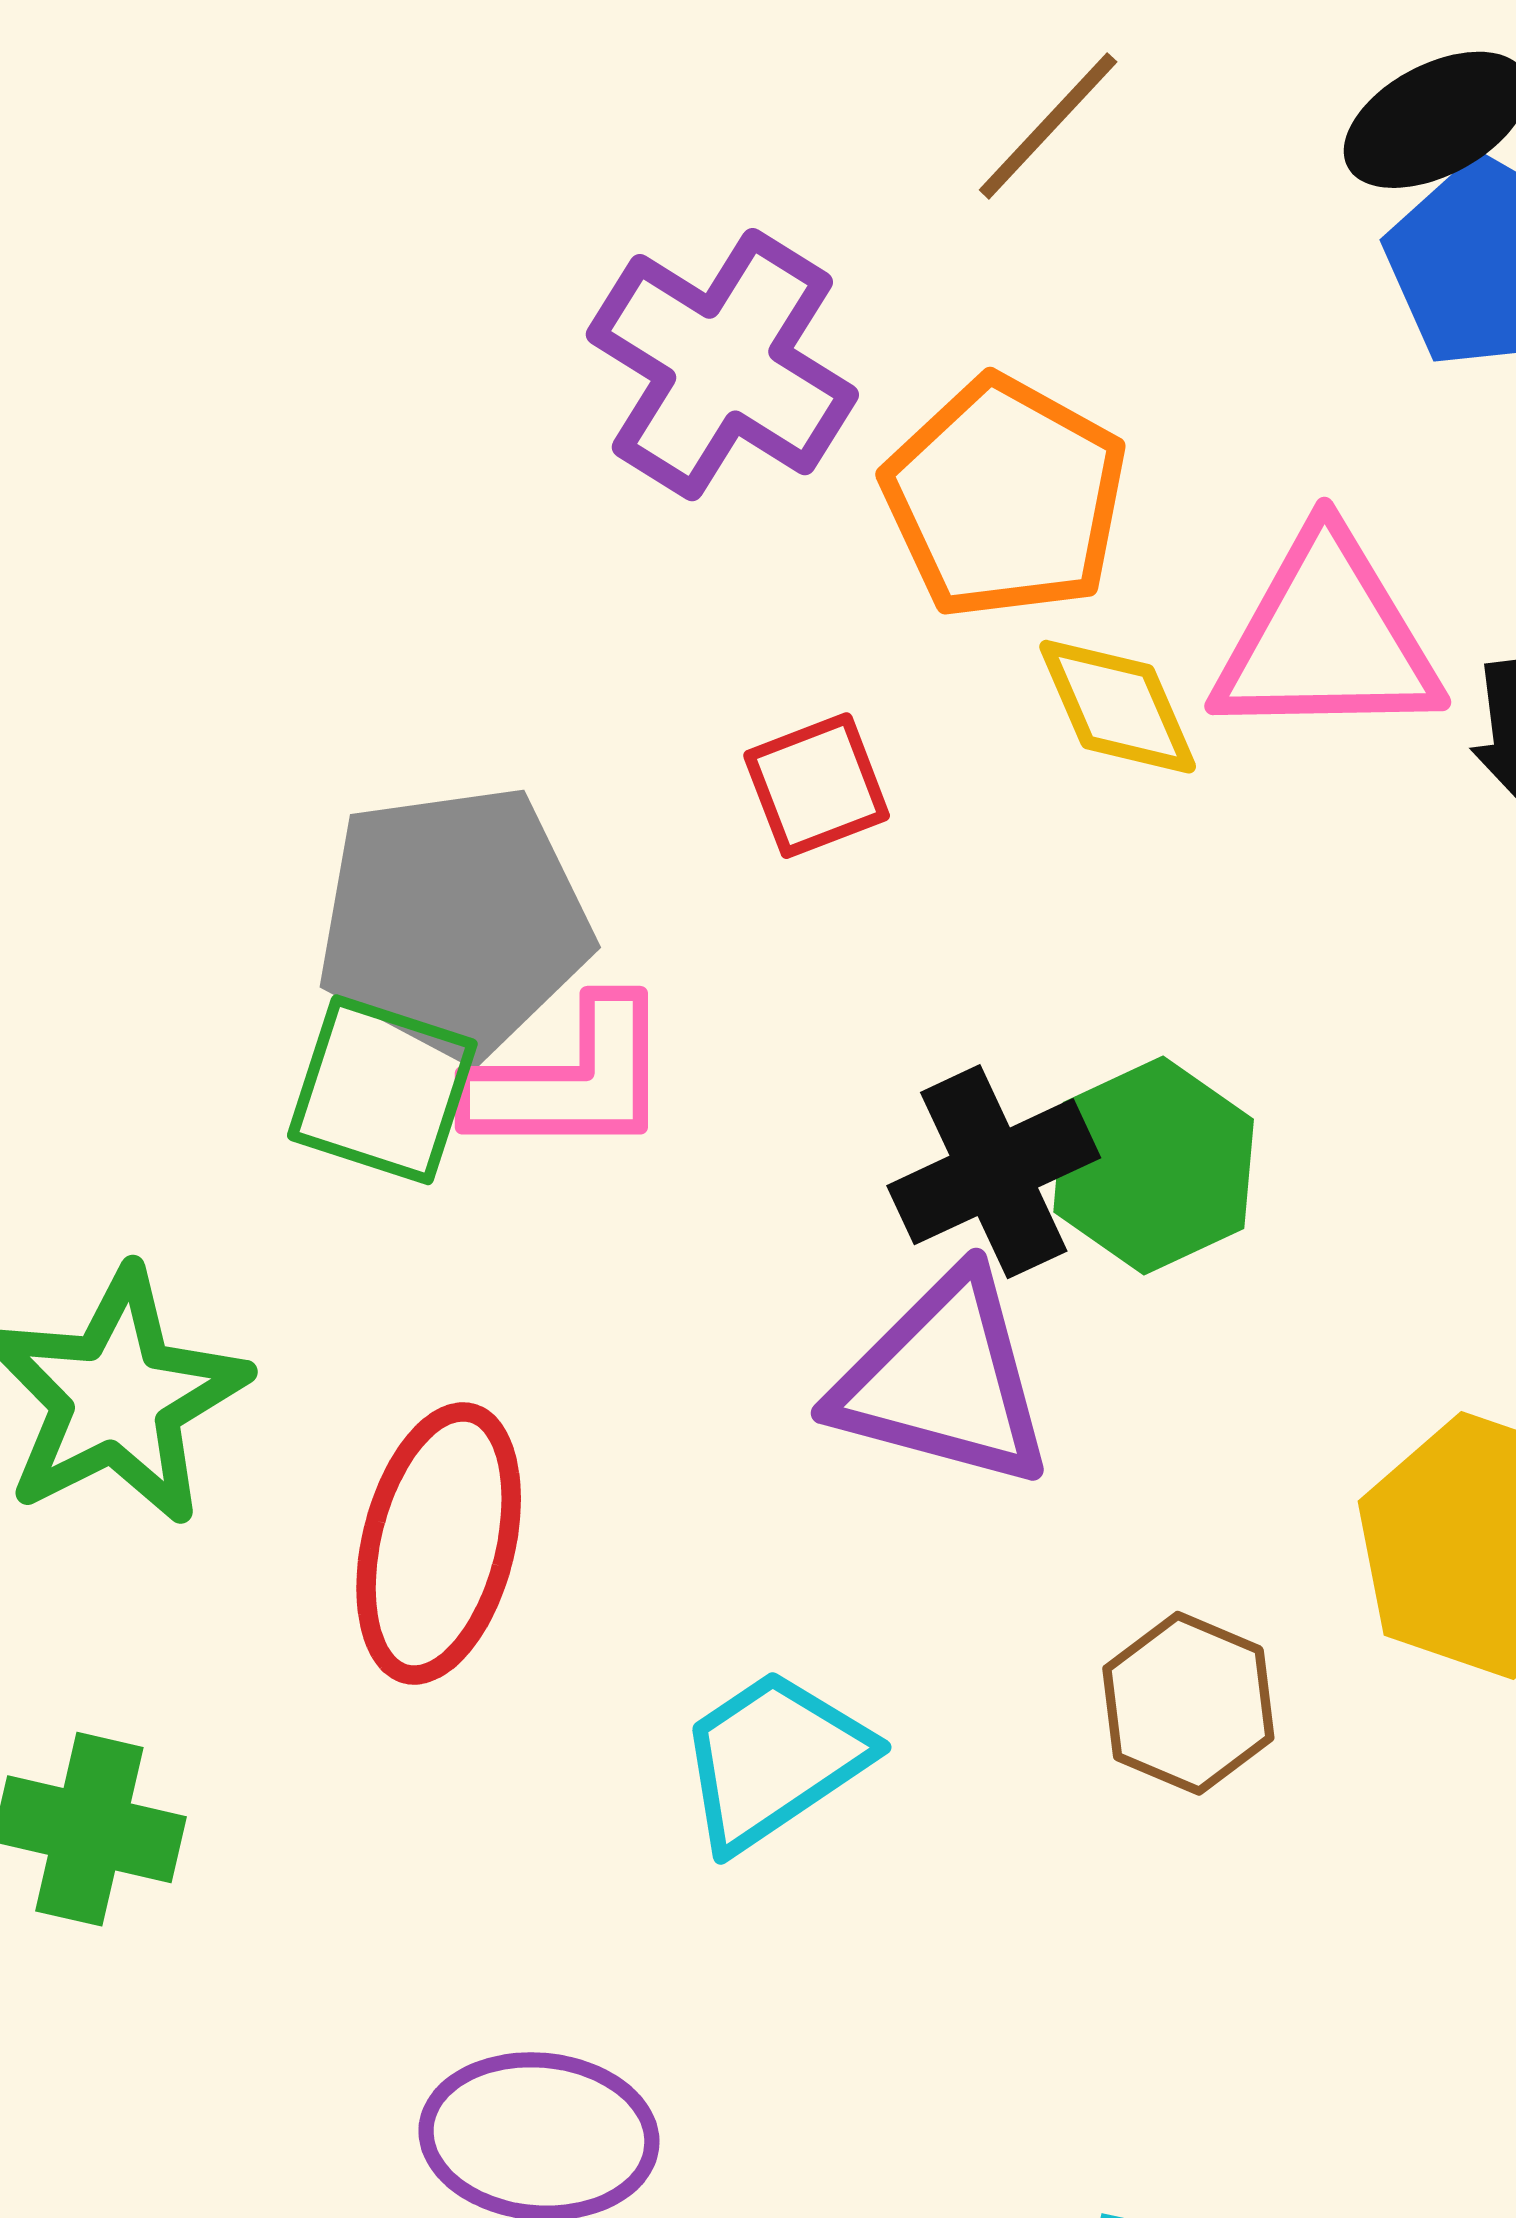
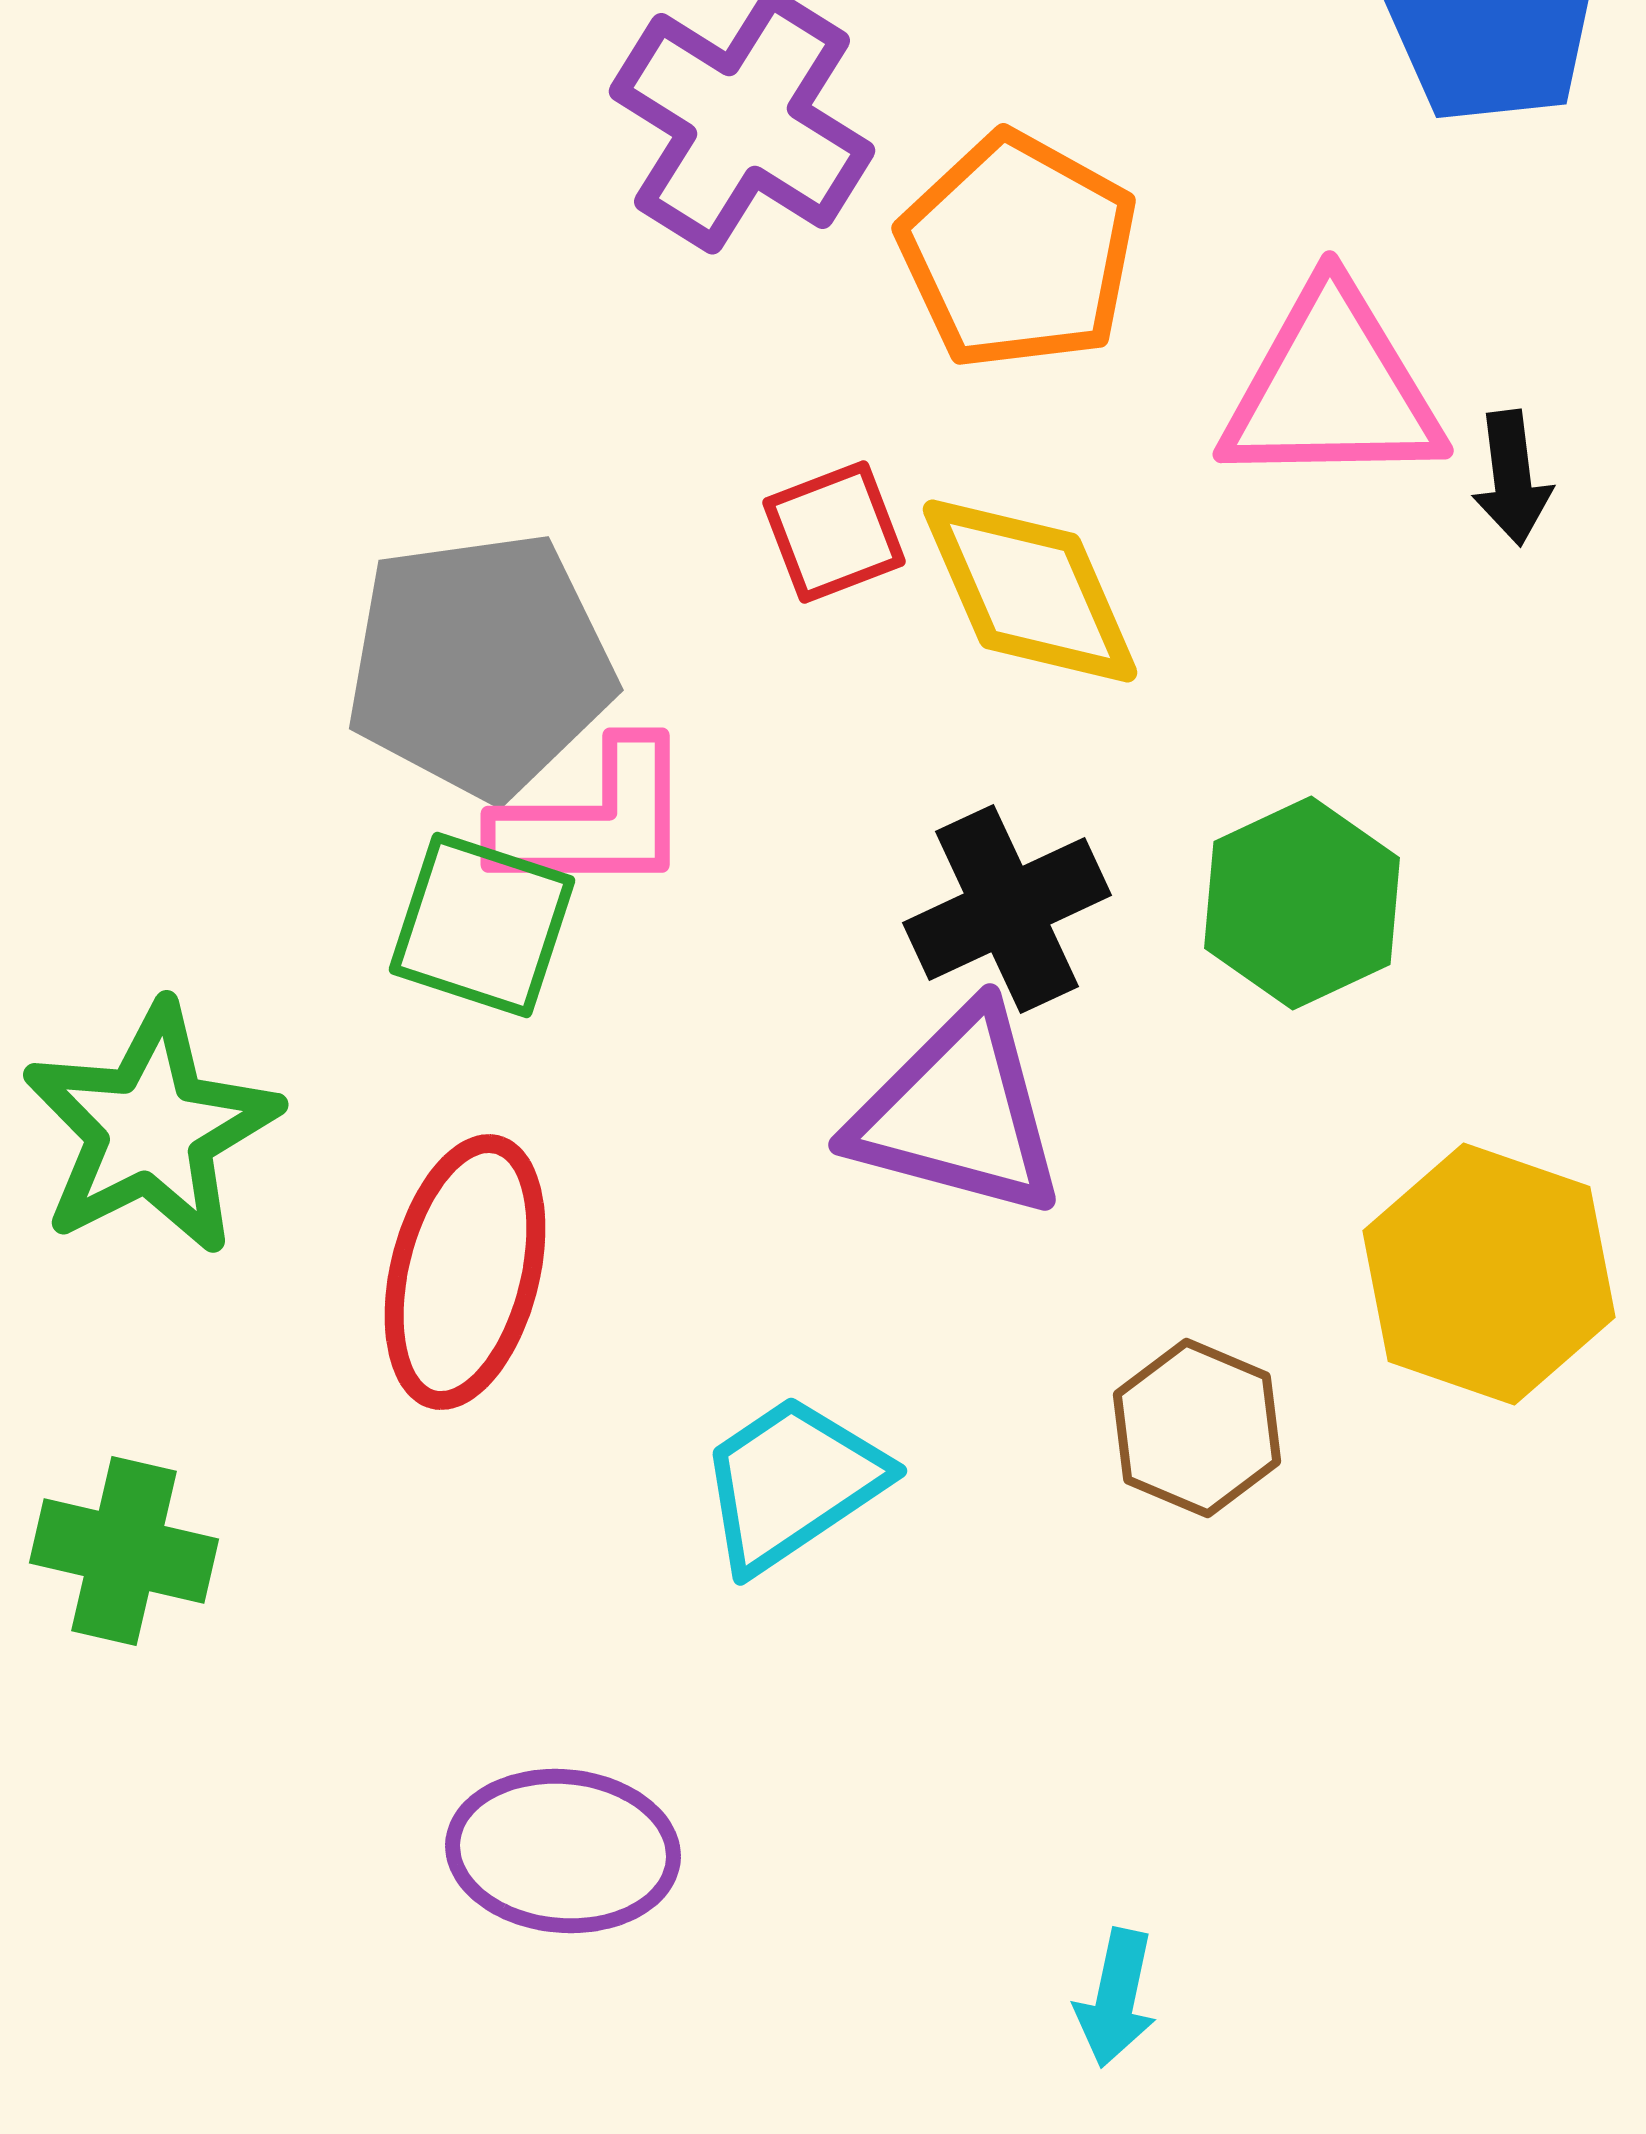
yellow diamond: (1118, 707) -> (1030, 591), moved, size x1.4
green square: (382, 1090) -> (482, 925), moved
green hexagon: (1154, 1166) -> (1302, 903), moved

